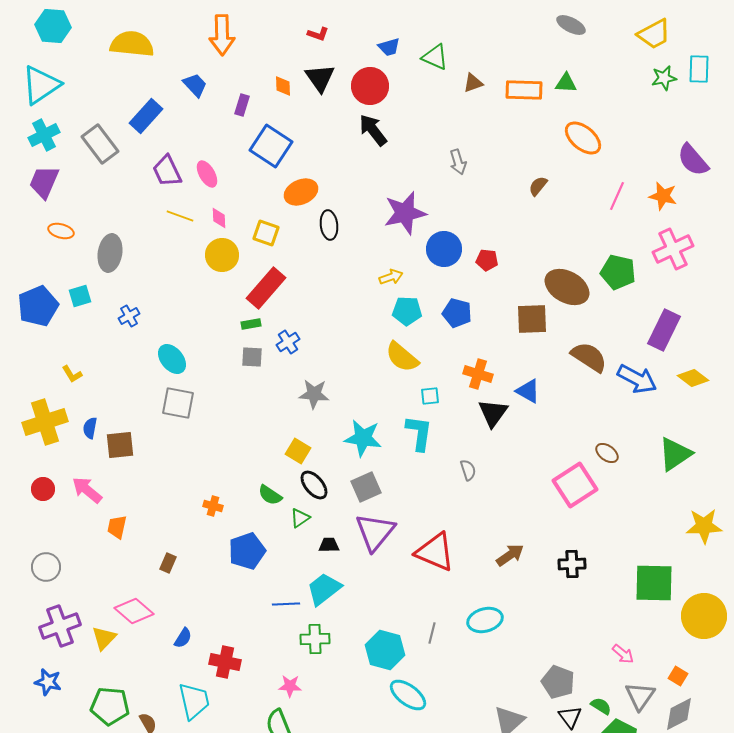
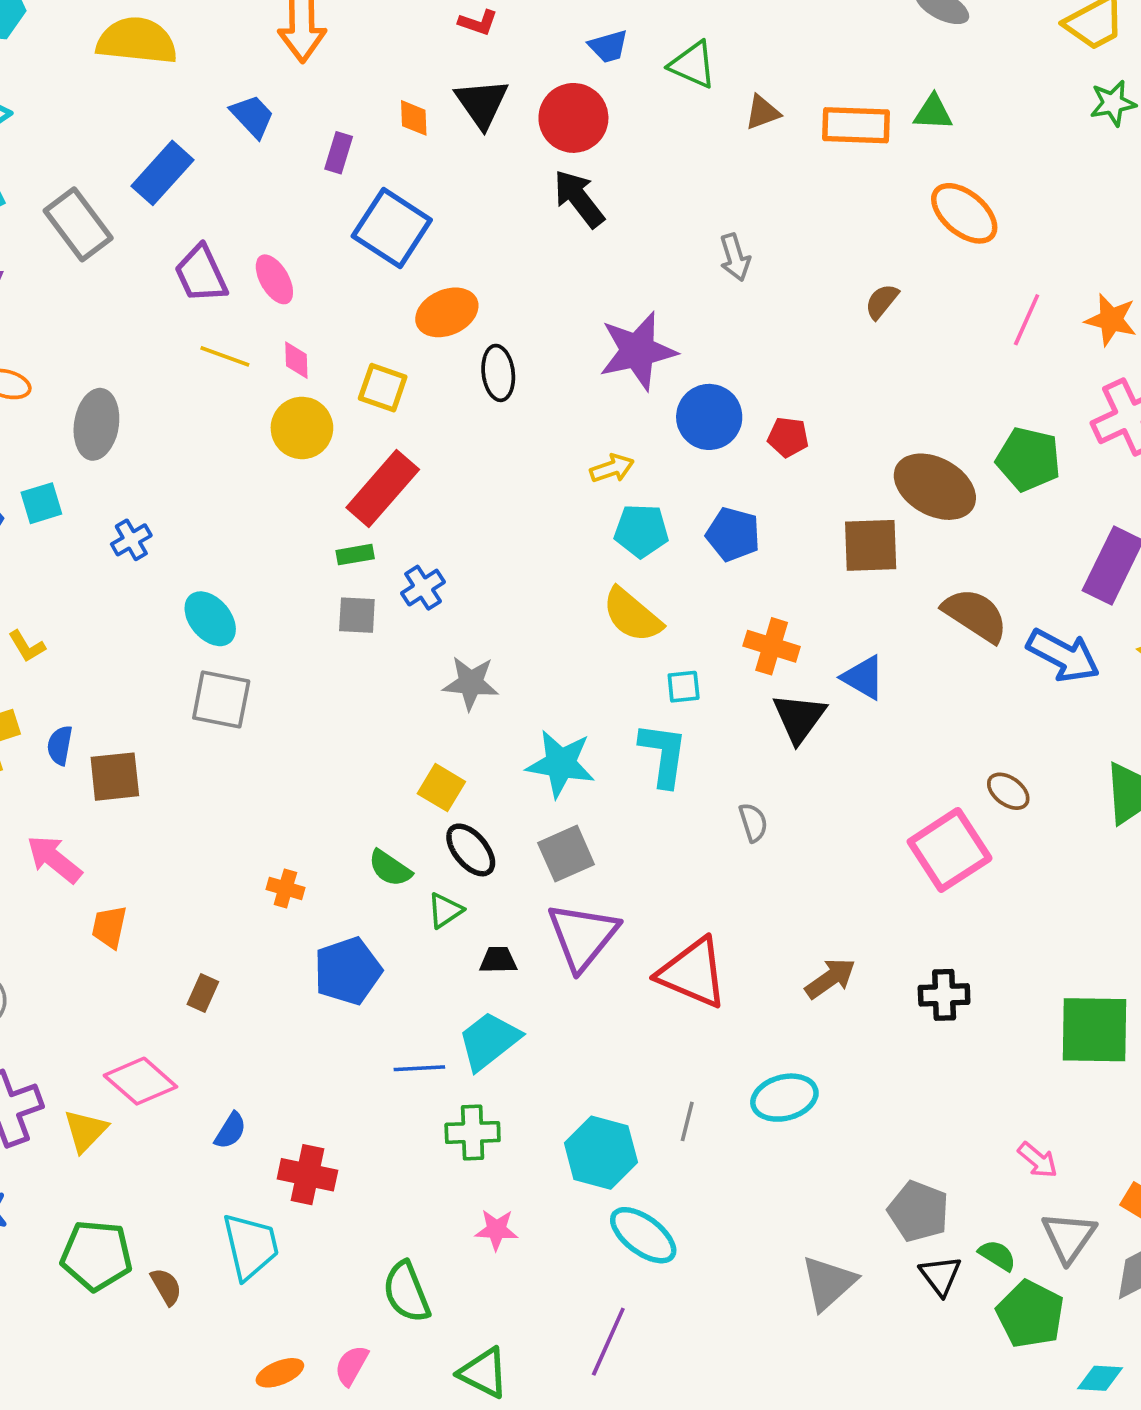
pink star: (290, 686) -> (496, 1230), moved

